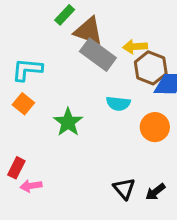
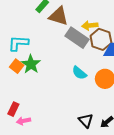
gray rectangle: (98, 55) -> (77, 38), moved
cyan semicircle: (118, 104) -> (79, 73), moved, turned 35
green star: (68, 122) -> (31, 64), moved

